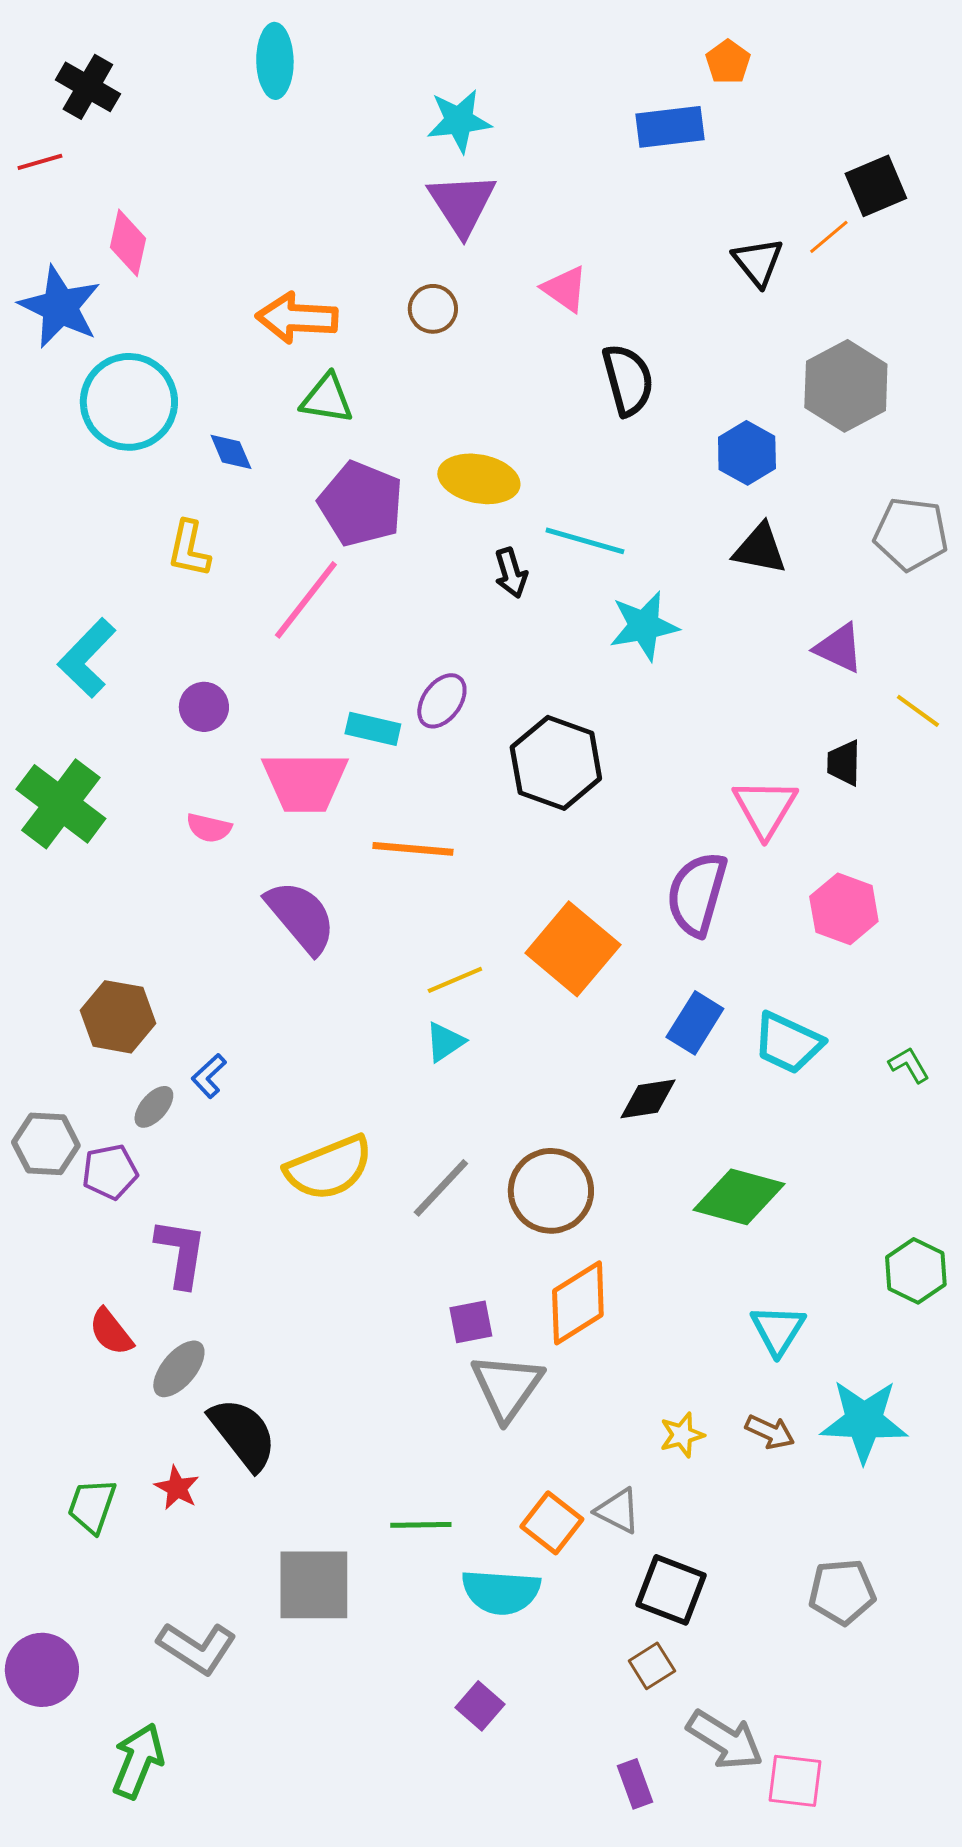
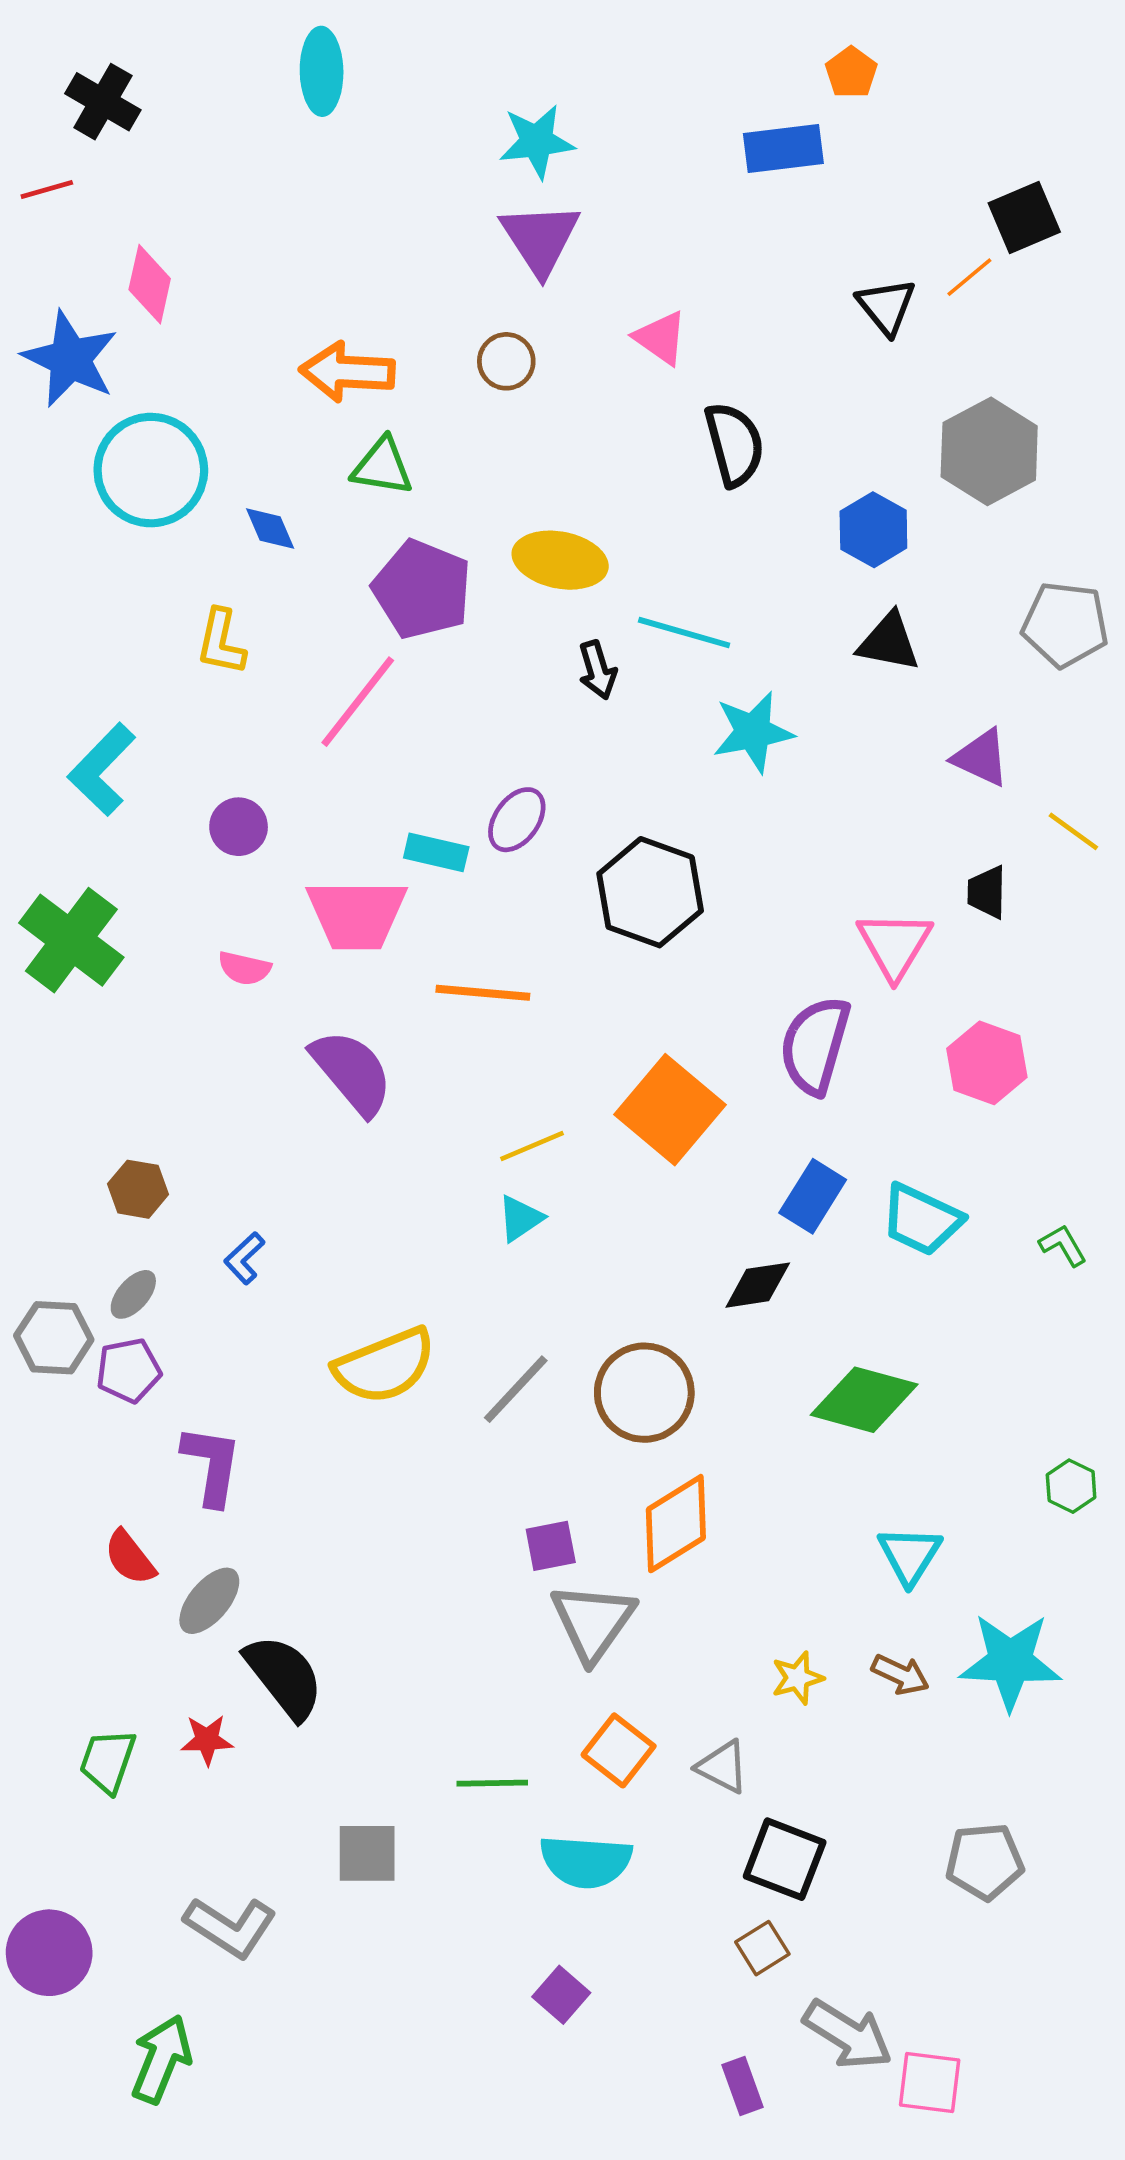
brown hexagon: (118, 1017) -> (138, 1189), size x0.7
gray ellipse: (154, 1107) -> (133, 1294), moved
green hexagon: (916, 1271) -> (1071, 1486), size x0.7
red star: (177, 1488) -> (207, 1740), turned -30
orange square: (552, 1523) -> (619, 1750), moved
gray square: (314, 1585) -> (367, 1853), size x0.7

